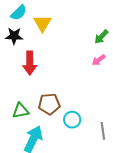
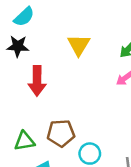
yellow triangle: (42, 23) -> (79, 45), moved

